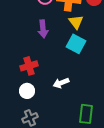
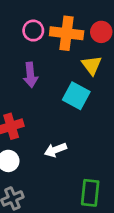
yellow triangle: (76, 22) -> (92, 65), moved

